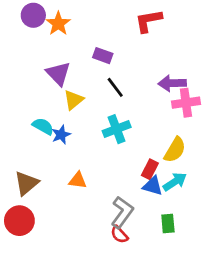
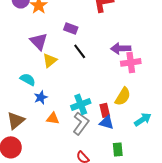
cyan cross: (117, 129) -> (81, 104), moved
blue star: (61, 135) -> (41, 97), moved
red rectangle: (150, 169) -> (105, 110), turned -40
cyan arrow: (175, 182) -> (143, 119), moved
gray L-shape: (122, 212) -> (81, 123), moved

